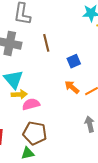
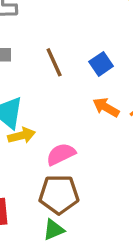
brown line: (46, 43) -> (54, 62), moved
pink semicircle: (31, 104) -> (61, 154), moved

